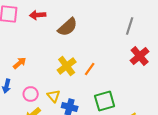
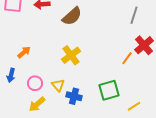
orange line: (90, 69) -> (127, 58), moved

